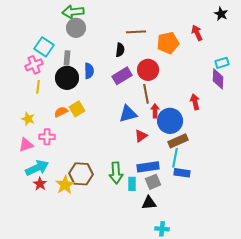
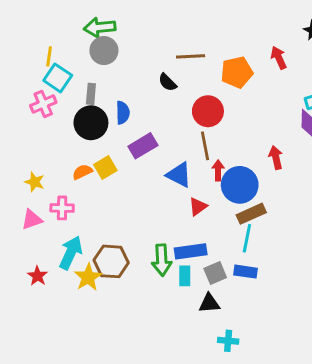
black semicircle: (120, 50) -> (167, 82), turned 128
purple rectangle: (122, 76) -> (143, 146), moved
yellow line: (38, 87) -> (49, 56), moved
blue triangle: (128, 114) -> (179, 175), turned 42
blue rectangle: (148, 167) -> (191, 251), moved
cyan arrow: (37, 168) -> (71, 253), moved, turned -40
blue rectangle: (182, 173) -> (245, 272), moved
red star: (40, 184) -> (38, 276), moved

